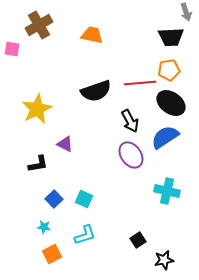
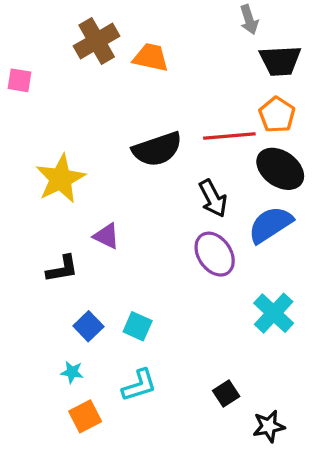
gray arrow: (186, 12) -> (249, 20), moved
brown cross: (39, 25) -> (97, 41), moved
orange pentagon: (169, 70) -> (277, 115), turned -30
cyan cross: (167, 191) -> (274, 313), turned 30

